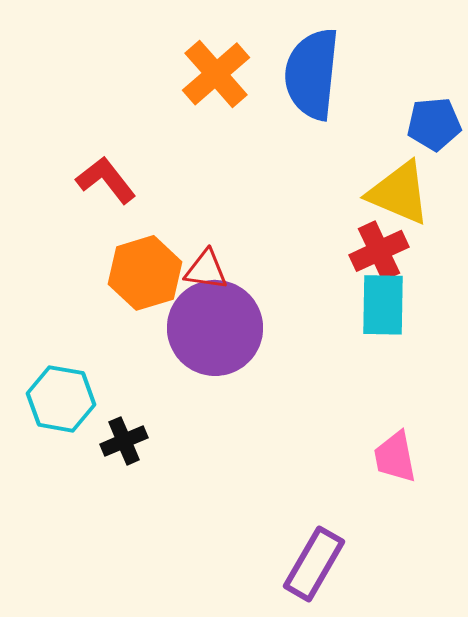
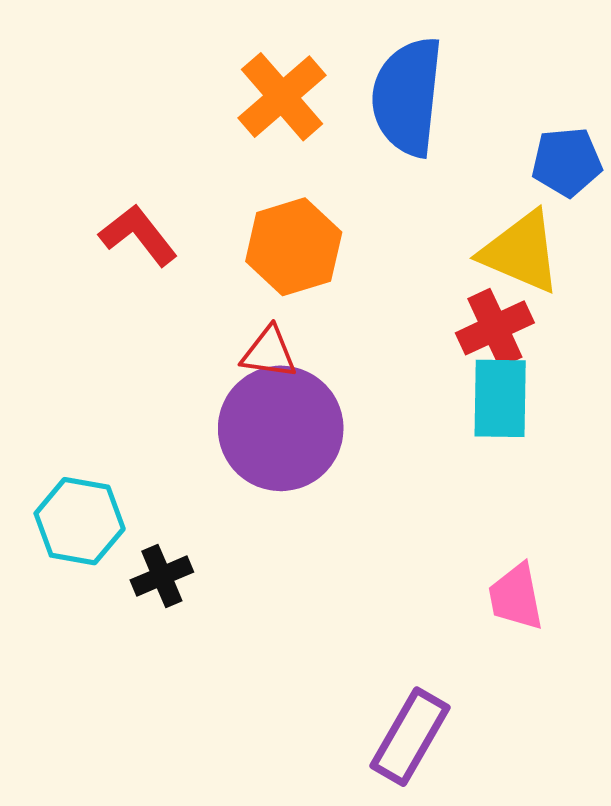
orange hexagon: (145, 273) -> (294, 247), moved

